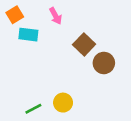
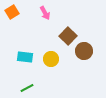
cyan rectangle: (28, 35) -> (25, 57), moved
yellow circle: (63, 103) -> (51, 59), moved

